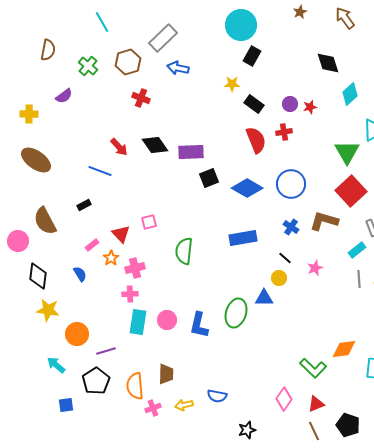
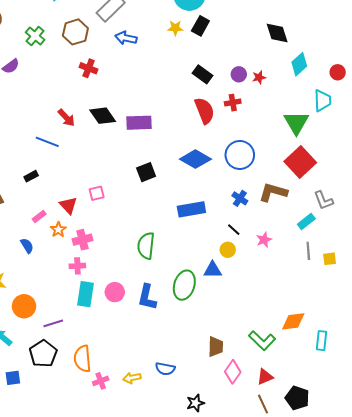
yellow star: (232, 84) -> (175, 28), moved
black square: (209, 178) -> (146, 172), moved
green semicircle: (184, 251) -> (146, 246), moved
brown trapezoid: (166, 374) -> (216, 347), moved

